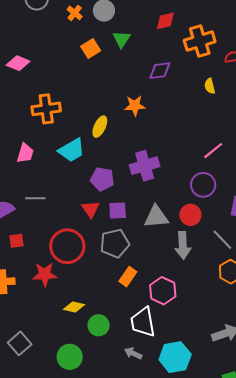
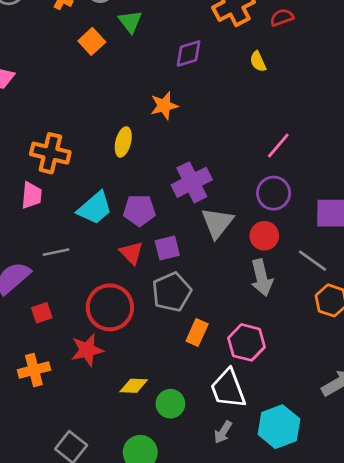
orange cross: (46, 109) -> (50, 153), moved, turned 32
cyan trapezoid: (72, 150) -> (95, 208), moved
gray triangle: (156, 217) -> (217, 223), moved, turned -36
gray arrow: (133, 353) -> (223, 432), turned -72

